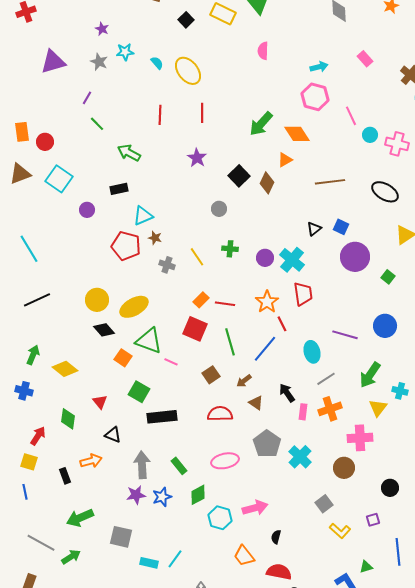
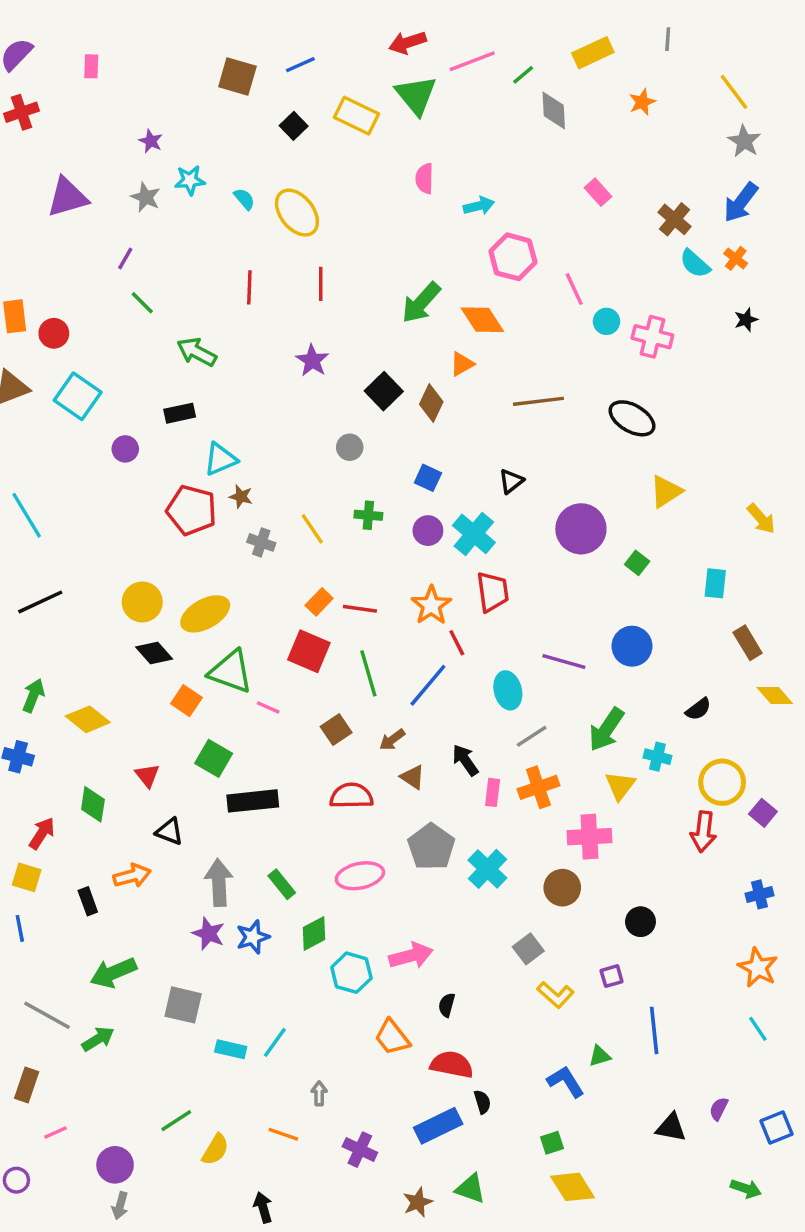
cyan arrow: (319, 67) -> (479, 206), moved
blue square: (341, 227) -> (428, 478), moved
purple star: (136, 495) -> (209, 934), turned 30

